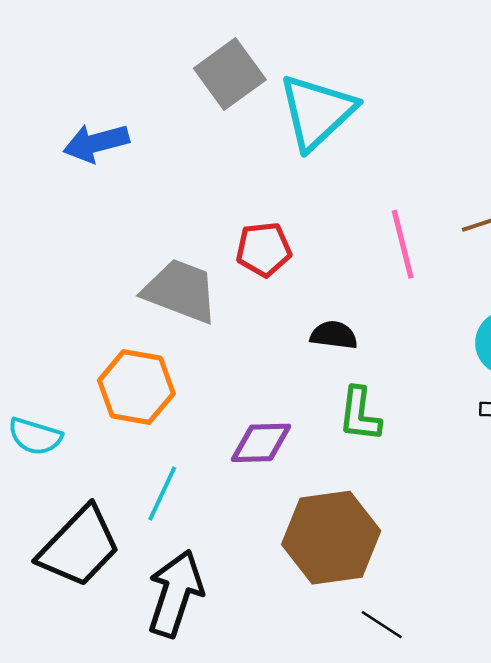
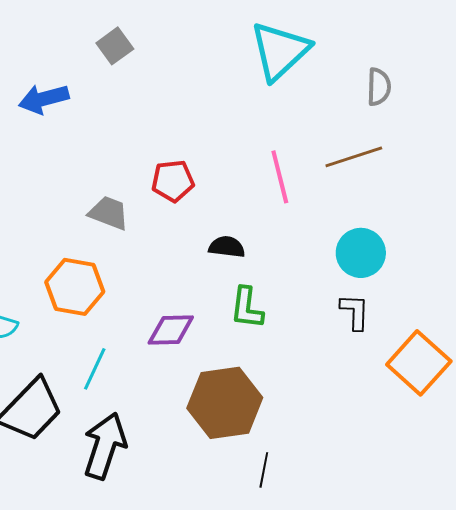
gray square: (230, 74) -> (115, 46), moved, size x0.7
cyan triangle: (317, 112) -> (280, 51), moved
gray trapezoid: (181, 291) -> (109, 213), size x0.7
black line: (382, 625) -> (264, 470), turned 68

